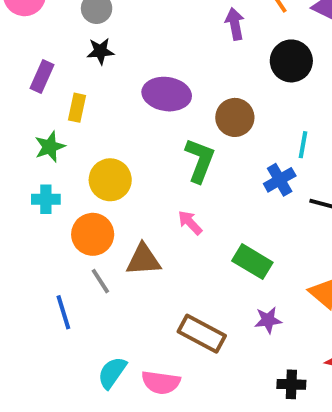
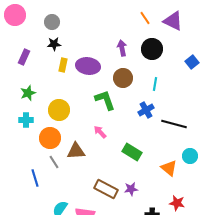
purple arrow: (235, 24) -> (122, 48), moved
yellow rectangle: (77, 108) -> (63, 65), moved
cyan line: (303, 145) -> (155, 84), moved
green L-shape: (200, 160) -> (105, 100), turned -40
purple star: (268, 320) -> (131, 189), moved

